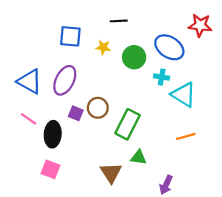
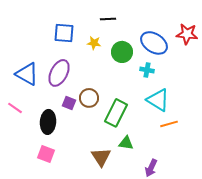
red star: (200, 25) -> (187, 34), moved
cyan triangle: (184, 95) -> (158, 100), moved
pink line: (28, 119) -> (15, 108), moved

